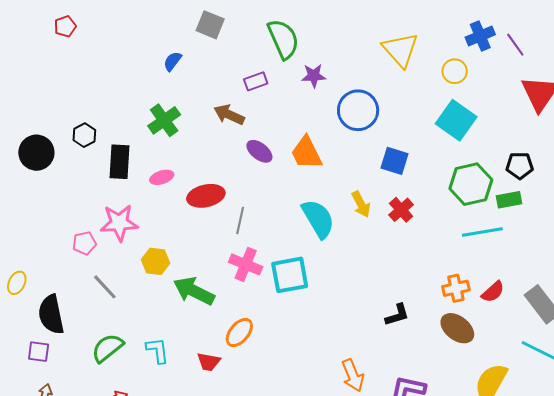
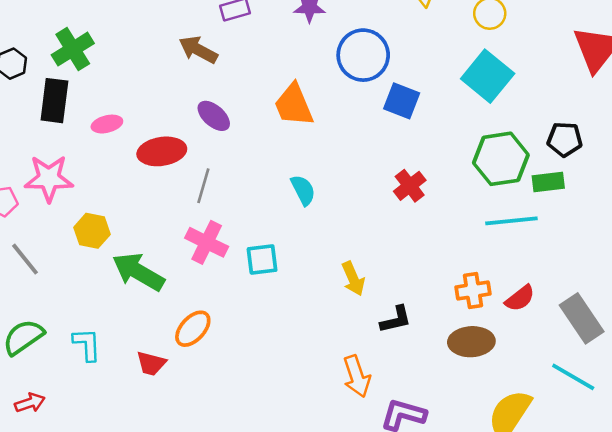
green cross: (164, 120) -> (73, 49), moved
purple ellipse: (259, 151) -> (214, 116), moved
blue square: (395, 161) -> (402, 101), moved
yellow arrow: (361, 204) -> (353, 279), moved
cyan semicircle: (318, 219) -> (303, 190), size x0.6
cyan square: (290, 275) -> (262, 260), size x0.7
brown ellipse: (457, 328) -> (471, 342), turned -44
orange arrow: (353, 375) -> (357, 376), moved

